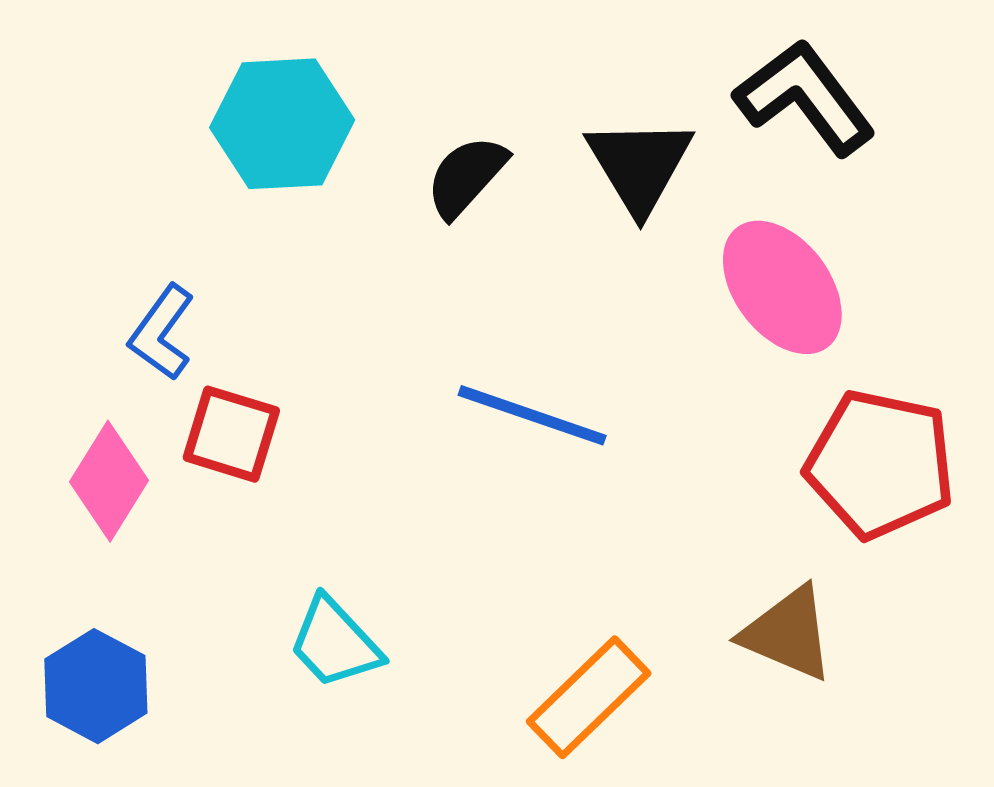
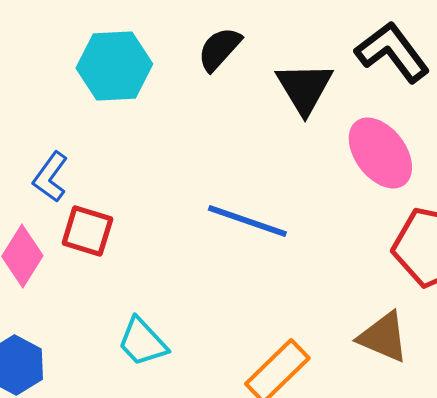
black semicircle: (466, 176) -> (219, 49), moved

